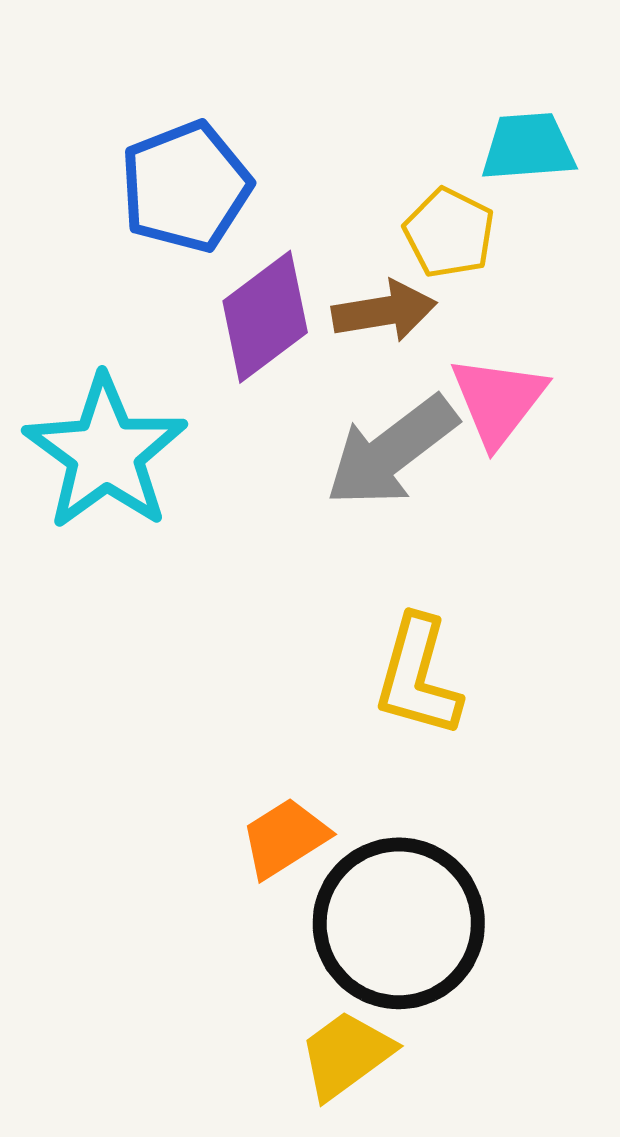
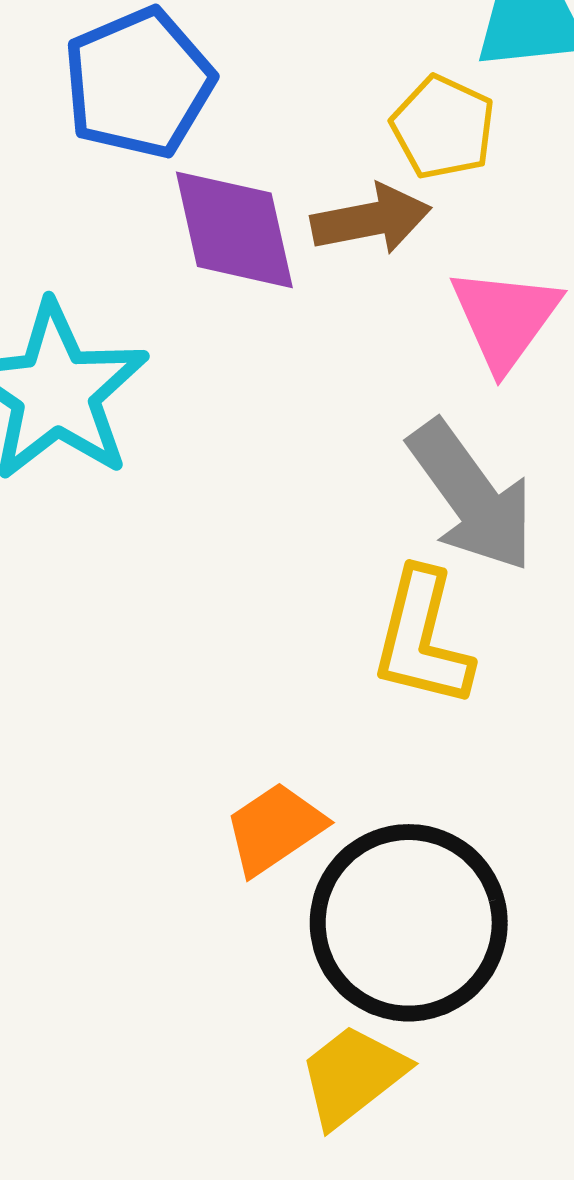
purple diamond: (265, 317) -> (234, 230), turned -64
gray arrow: (392, 451) -> (471, 496), moved, turned -87

